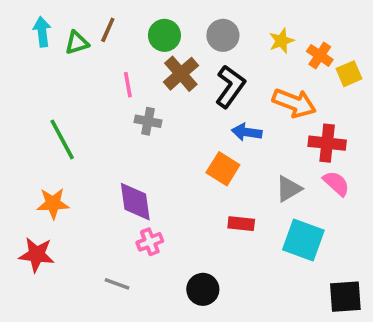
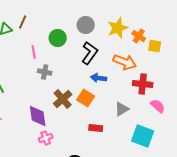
green circle: (164, 35) -> (58, 38), moved
yellow star: (281, 41) -> (118, 28), size x1.5
brown cross: (181, 74) -> (63, 99), moved
yellow square: (349, 74) -> (155, 46), turned 32
pink semicircle: (336, 183) -> (158, 106), moved
cyan square: (303, 240) -> (143, 136), moved

